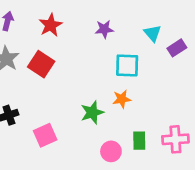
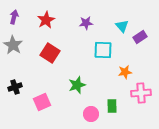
red square: (41, 64) -> (50, 53), moved
orange star: (122, 99) -> (125, 72), moved
pink cross: (175, 139) -> (141, 93), moved

